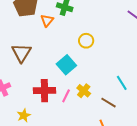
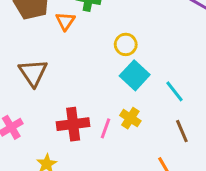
cyan square: (66, 65) -> (135, 75), moved
cyan line: (122, 83) -> (174, 91), moved
brown line: (109, 103) -> (182, 131), moved, turned 42

